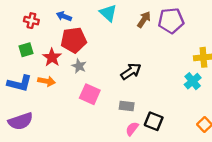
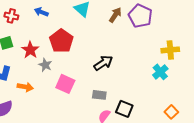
purple pentagon: (171, 21) -> (140, 16), turned 30
red pentagon: (74, 40) -> (61, 41), moved, turned -30
gray star: (79, 66) -> (45, 65), moved
orange arrow: (47, 81) -> (25, 87), moved

